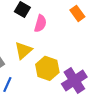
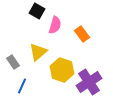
orange rectangle: (77, 13) -> (82, 34), moved

